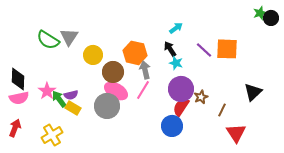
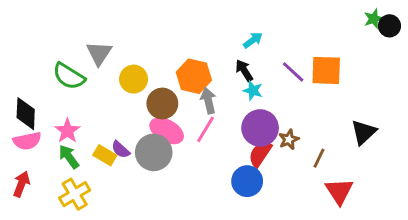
green semicircle: (48, 40) -> (69, 76), moved
purple semicircle: (71, 95) -> (121, 150), moved, turned 56
green arrow: (59, 99) -> (69, 157), moved

